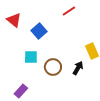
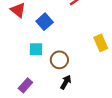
black arrow: (78, 68) -> (66, 82), moved

